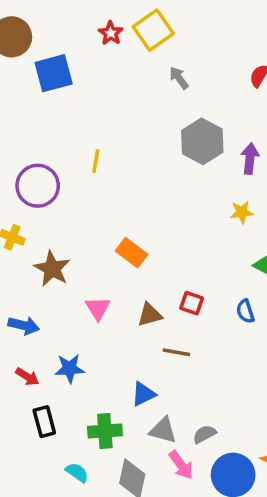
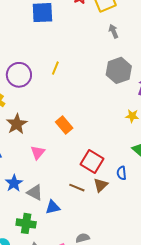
red square: (192, 303) -> (92, 162), size x1.6
brown triangle: (150, 315) -> (101, 185), moved, turned -42
blue star: (70, 368) -> (14, 183), turned 30
gray triangle: (163, 430) -> (35, 192), moved

